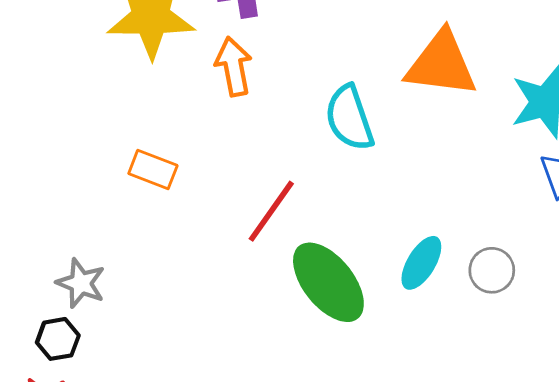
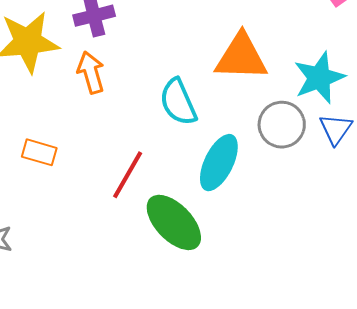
cyan ellipse: (421, 263) -> (219, 163), moved, size x1.4
gray circle: (492, 270) -> (282, 125), moved, size x1.4

